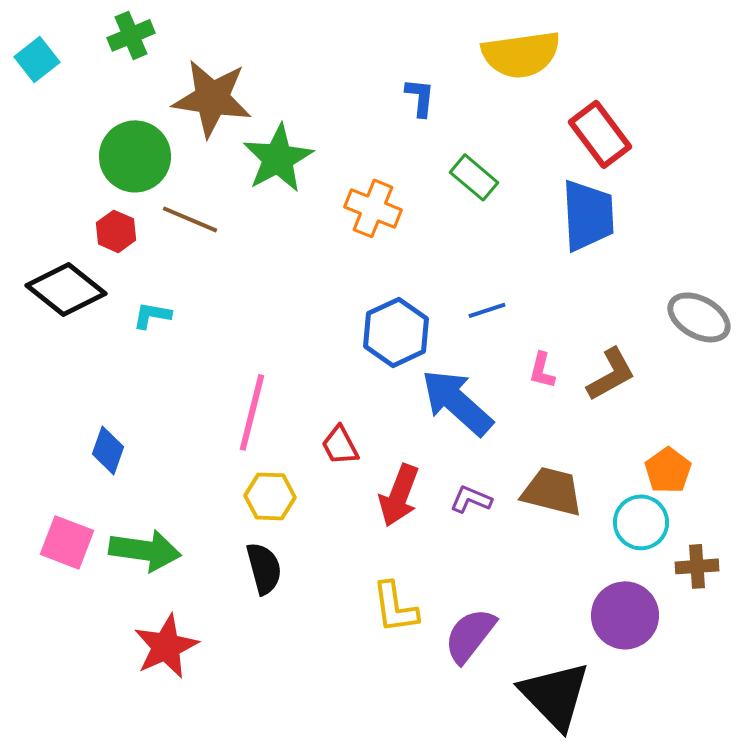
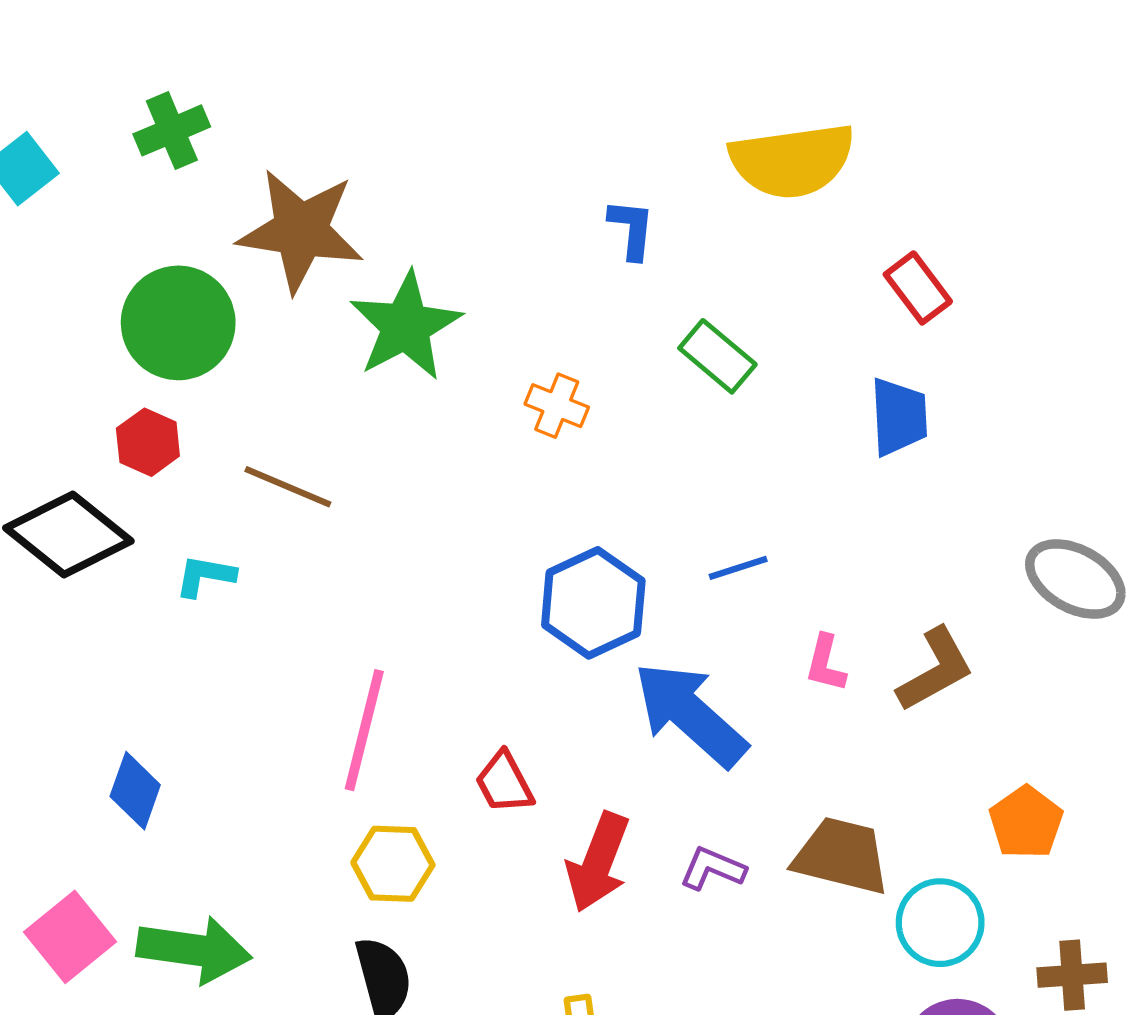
red rectangle: (600, 134) -> (918, 288), size x0.7
orange cross: (373, 208) -> (557, 406), size x0.7
blue trapezoid: (588, 215) -> (899, 417), size x0.7
brown line: (190, 219) -> (288, 487), moved
cyan circle: (641, 522) -> (940, 923), moved
pink square: (67, 542) -> (70, 937), turned 30

